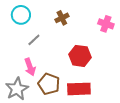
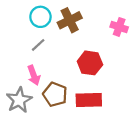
cyan circle: (21, 15) -> (40, 17), moved
brown cross: (62, 18) -> (70, 20), size x1.5

